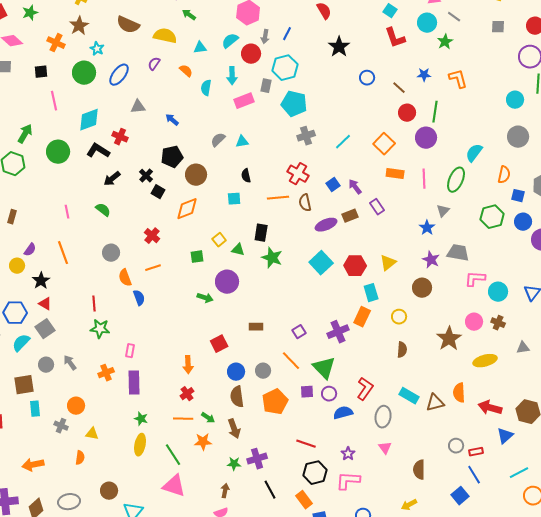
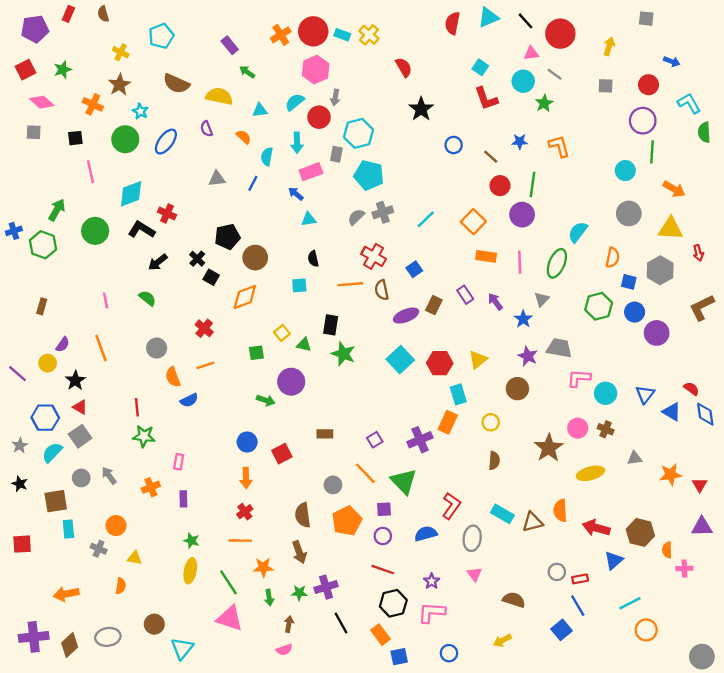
blue line: (287, 34) -> (253, 183), moved
purple semicircle: (154, 64) -> (207, 129), turned -56
gray triangle: (138, 107) -> (217, 179), moved
blue arrow: (172, 120) -> (296, 194), moved
gray semicircle: (218, 140) -> (356, 217), moved
purple arrow: (355, 187) -> (495, 302), moved
brown rectangle: (350, 216) -> (434, 305), turned -42
blue semicircle: (139, 298) -> (189, 400), turned 84
blue circle: (236, 372) -> (247, 442), moved
purple rectangle: (134, 383) -> (183, 499), size x0.6
purple circle: (329, 394) -> (383, 536), moved
green arrow: (208, 418) -> (269, 597), moved, turned 48
brown semicircle: (419, 470) -> (514, 600), turned 108

